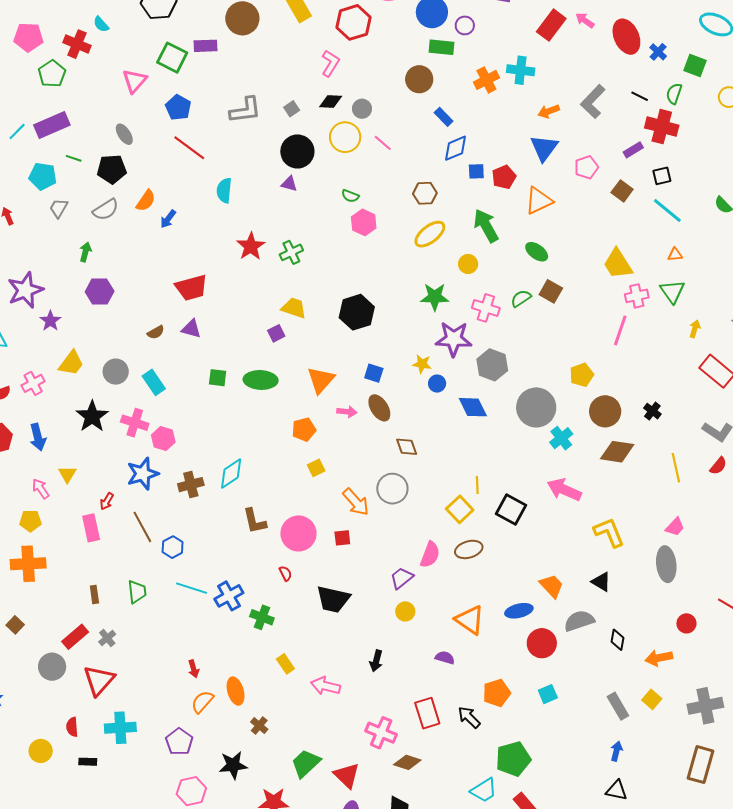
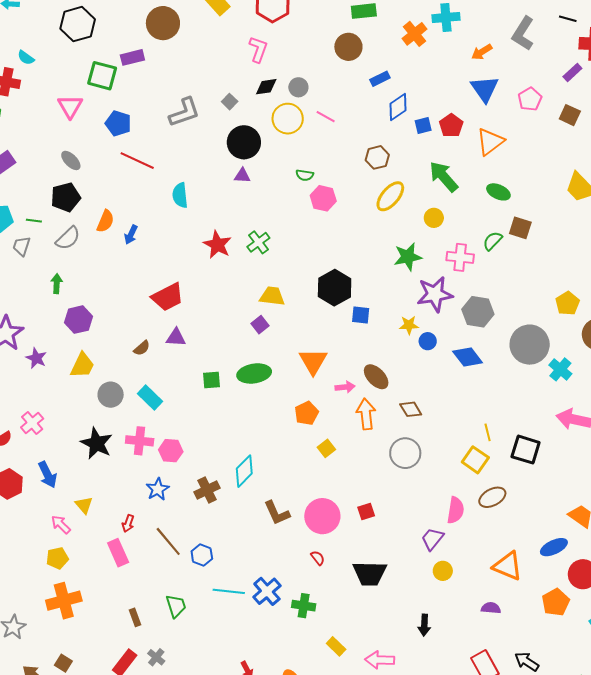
blue rectangle: (444, 117) -> (380, 79), turned -60
green line: (74, 158) -> (34, 221), moved
yellow trapezoid: (71, 363) -> (82, 365), moved
blue square: (374, 373) -> (361, 315), moved
blue star: (143, 474) -> (158, 489), size x0.7
orange arrow: (356, 502) -> (366, 414), moved, turned -132
orange pentagon: (497, 693) -> (556, 602), moved

